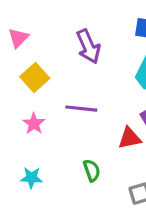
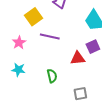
yellow square: (35, 77) -> (34, 17), moved
cyan star: (31, 178) -> (18, 70), moved

